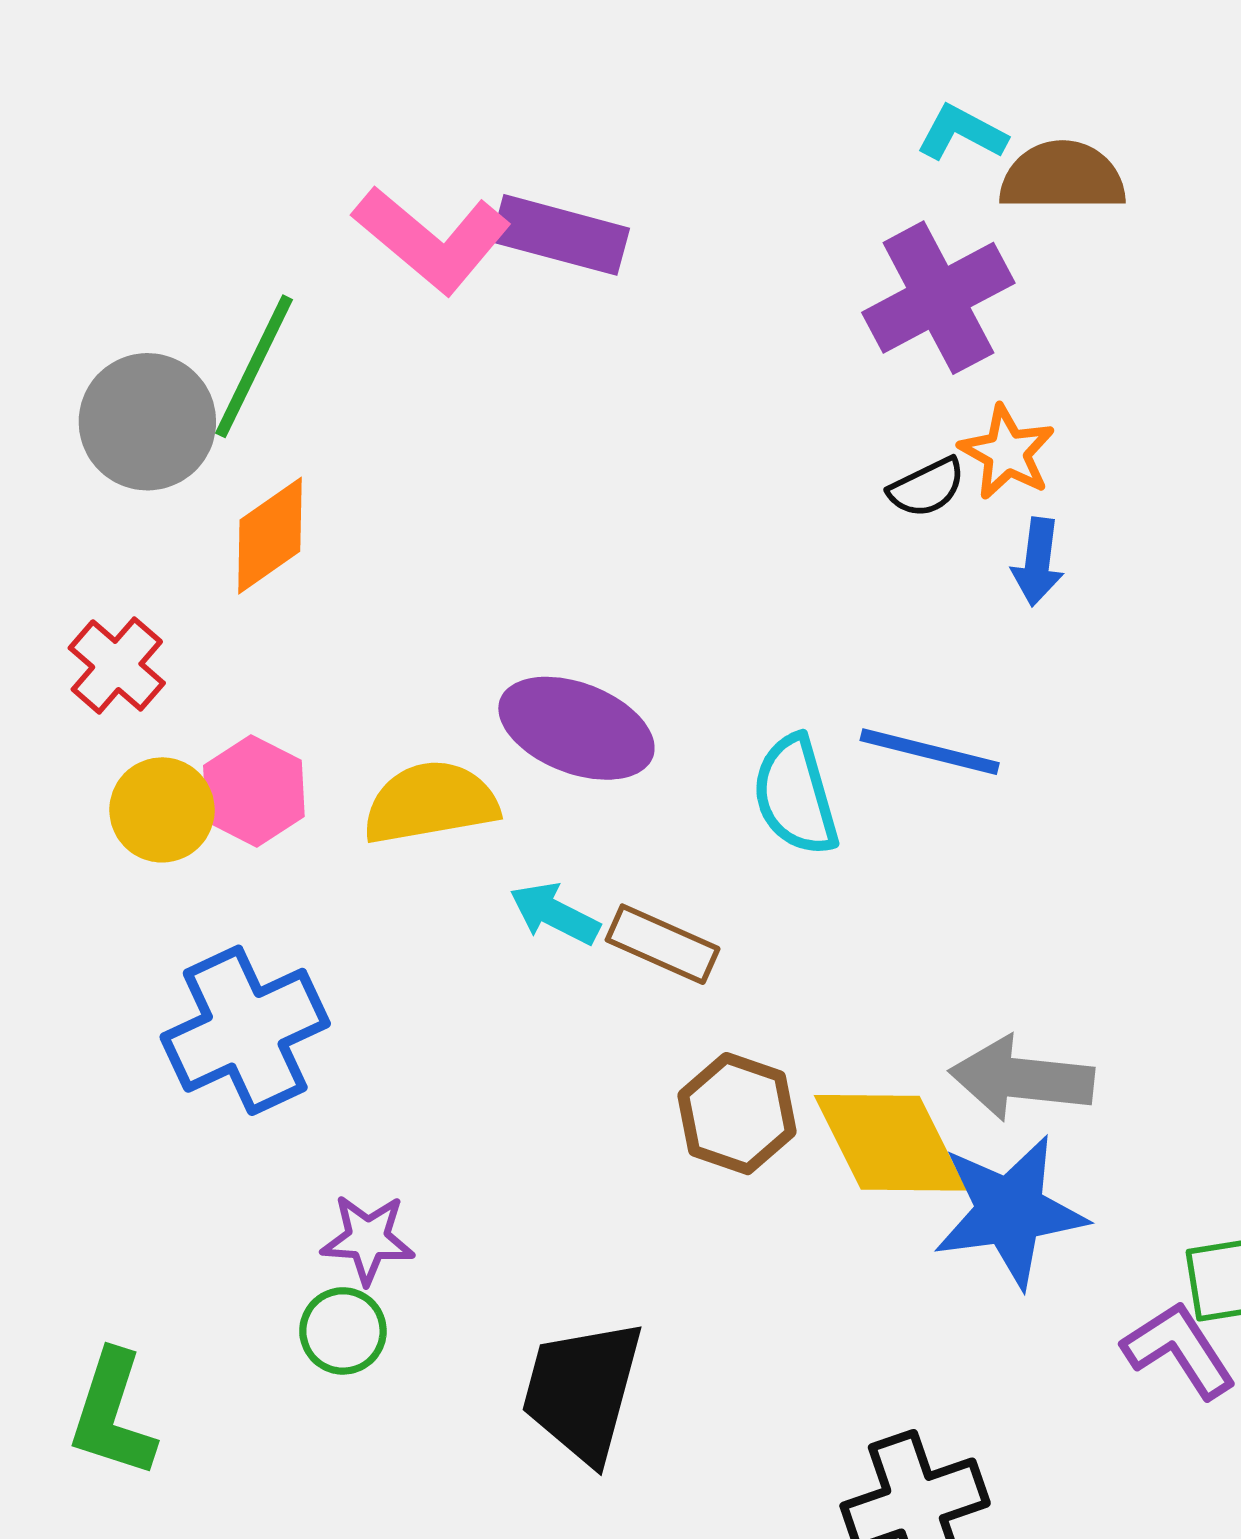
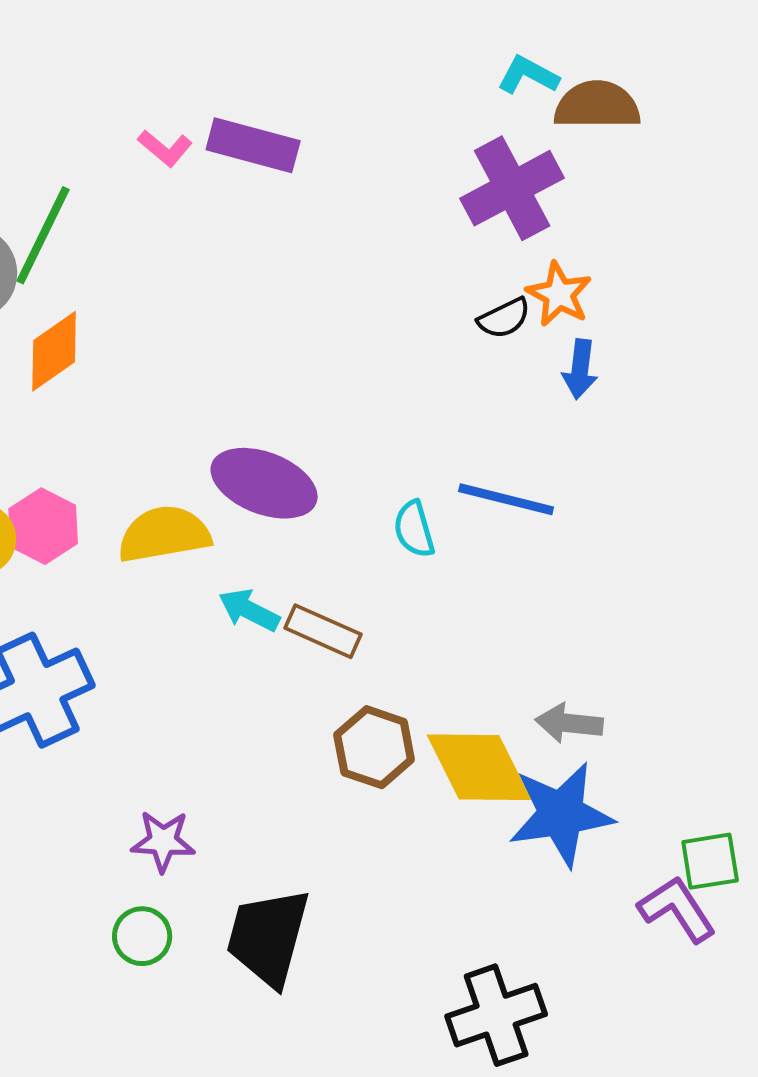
pink L-shape: (432, 239) -> (165, 148), size x0.5
cyan semicircle: (795, 795) -> (414, 529), size x0.7
gray arrow: (1022, 1078) -> (569, 723), size x0.7
purple star: (368, 1239) -> (163, 841), moved
green circle: (343, 1331) -> (142, 936), moved

